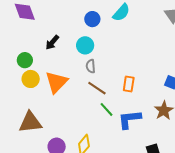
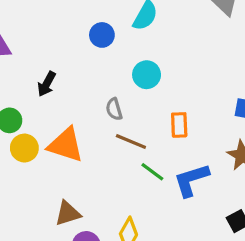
cyan circle: (85, 45) -> (147, 75), moved
orange triangle: (56, 82) -> (66, 145), turned -45
brown triangle: (30, 122) -> (68, 213), moved, size x0.7

